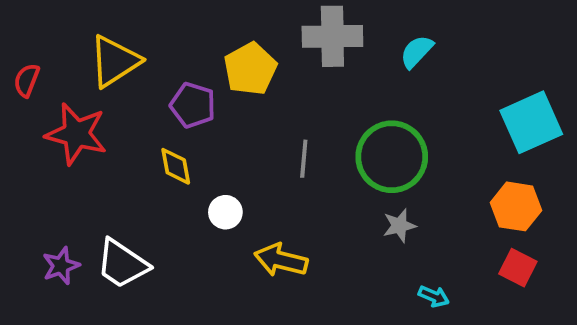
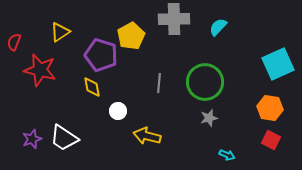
yellow triangle: (115, 61) -> (60, 32), size x0.7
purple pentagon: (193, 105) -> (101, 55), size x1.4

